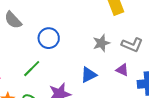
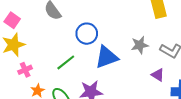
blue triangle: (89, 75) -> (106, 57), moved, size x1.4

